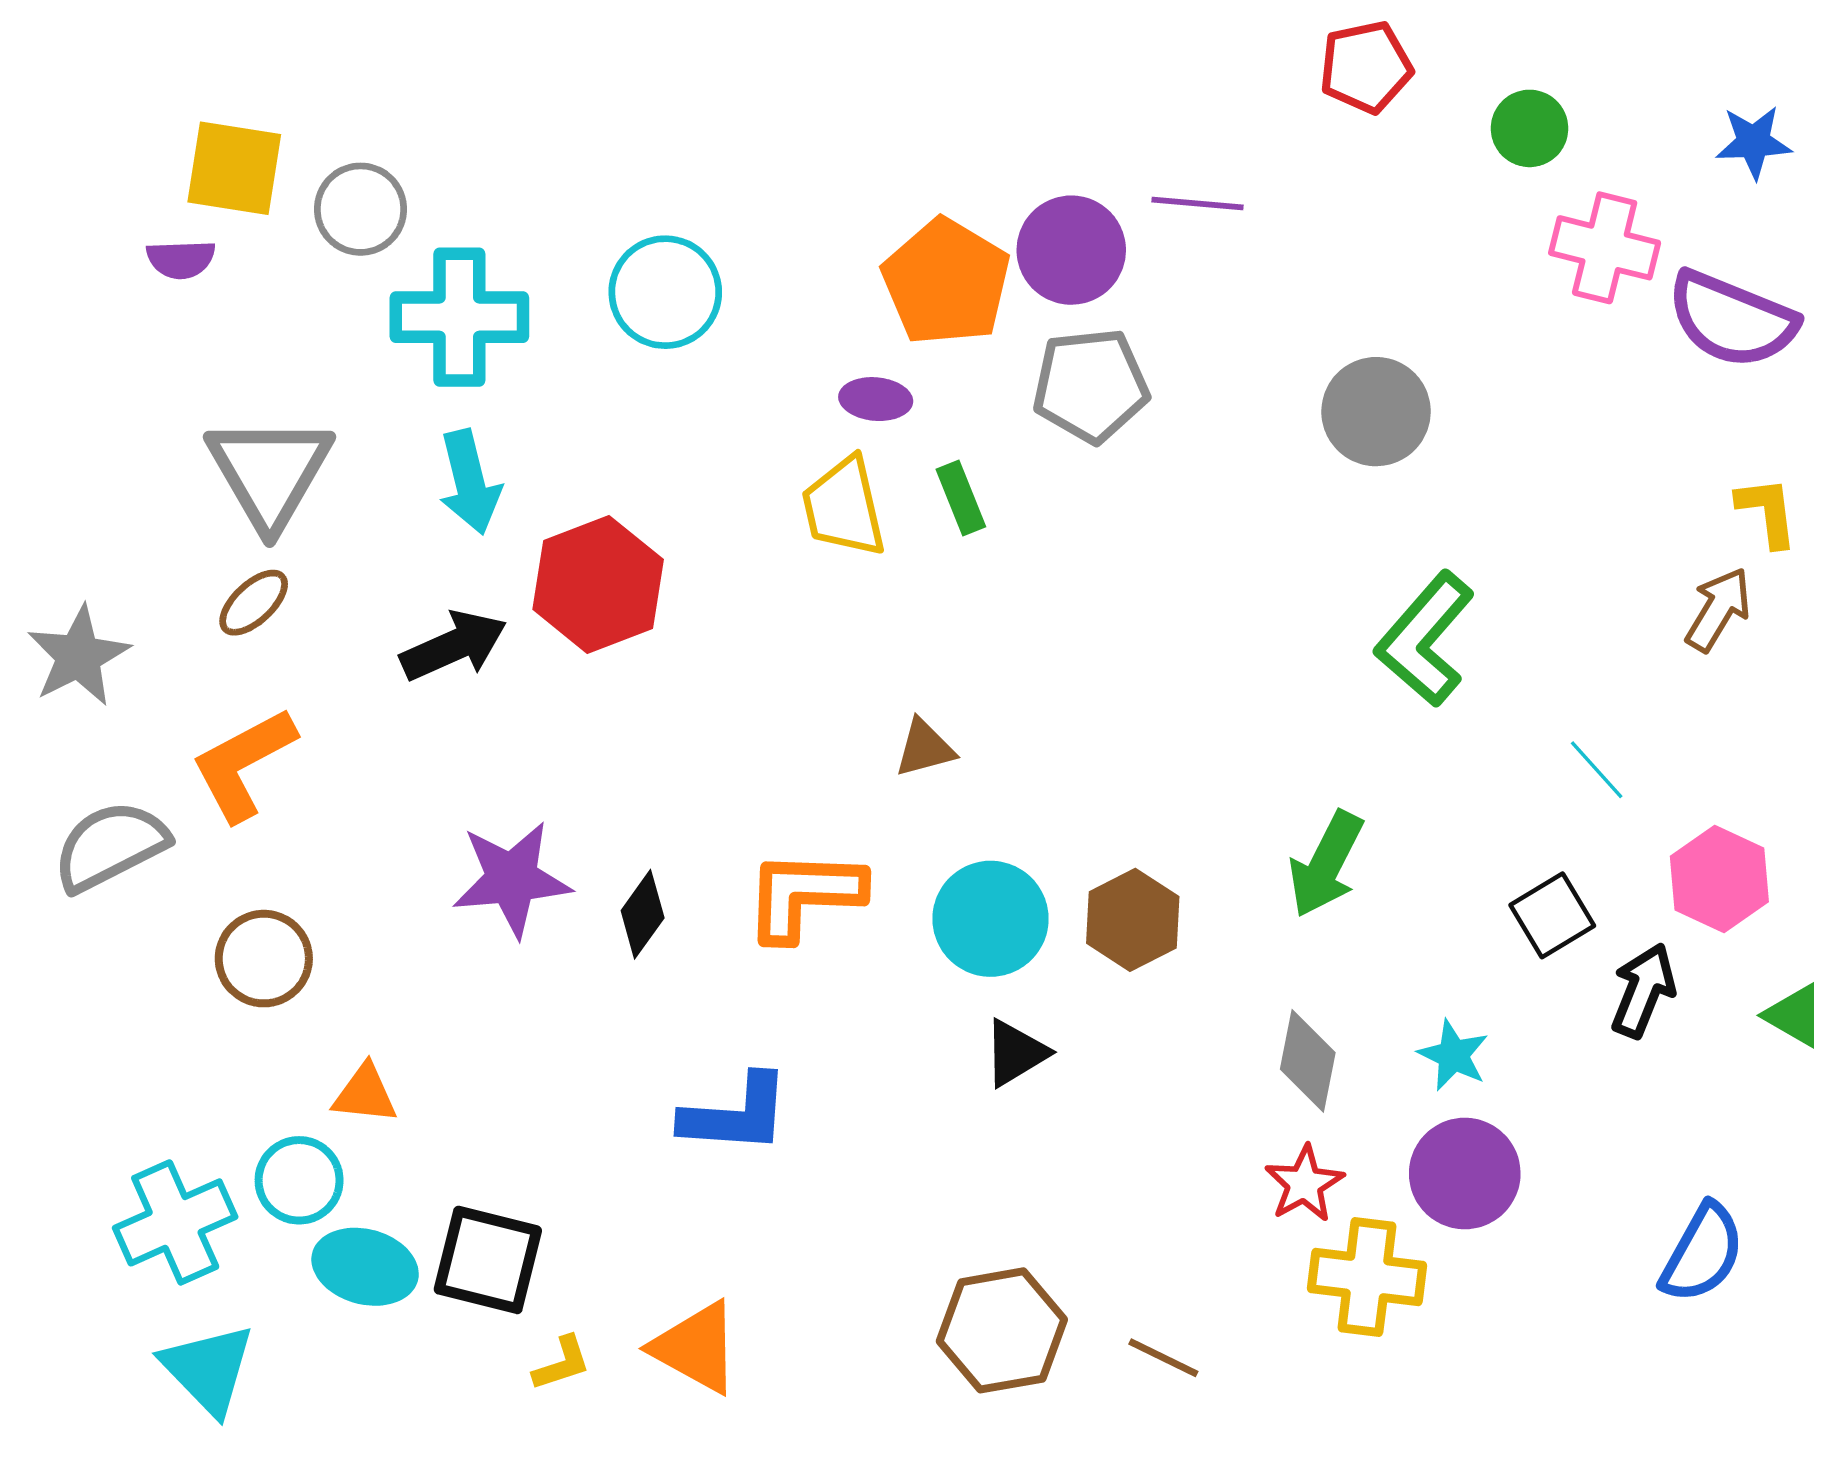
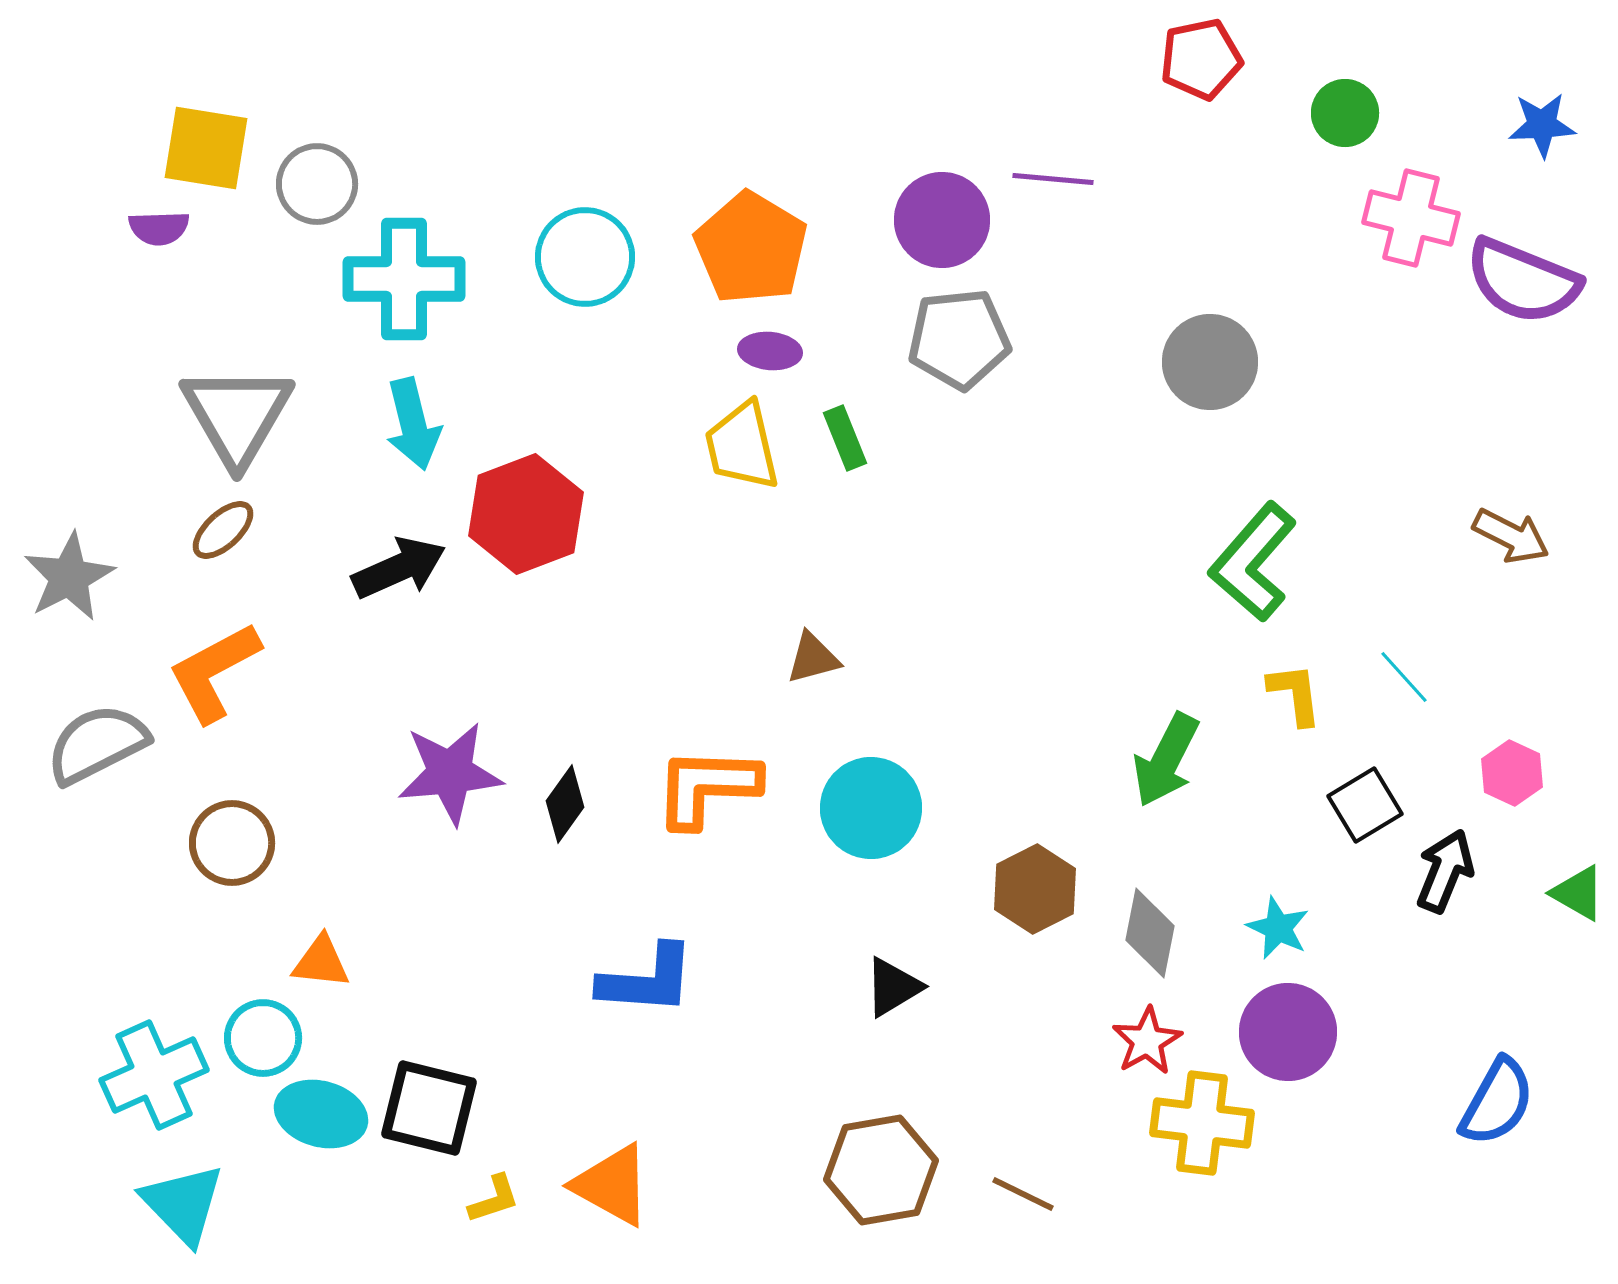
orange pentagon: (946, 282) -> (751, 248), moved
yellow L-shape: (1767, 512) -> (1295, 694), moved
brown arrow: (1718, 609) -> (1511, 536), turned 86
pink hexagon: (1719, 879) -> (1512, 773), size x0.7
brown hexagon: (1133, 920) -> (1035, 889), moved
black triangle: (1016, 1053) -> (893, 987), moved

